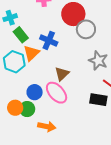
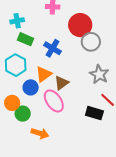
green rectangle: (21, 35) -> (26, 39), turned -35
orange triangle: (31, 53) -> (44, 74), moved
blue circle: (35, 92) -> (31, 87), moved
orange circle: (15, 108) -> (12, 103), moved

